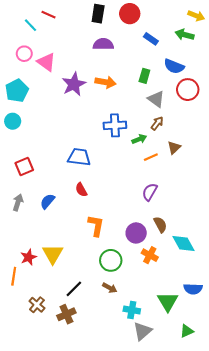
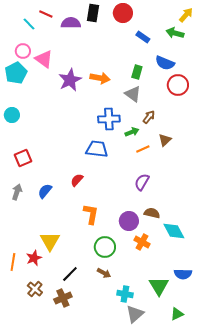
yellow arrow: (196, 16) -> (186, 15), turned -70
purple semicircle: (103, 44) -> (71, 23), moved
cyan pentagon: (17, 91) -> (16, 73), moved
gray triangle: (156, 99) -> (133, 94), moved
blue trapezoid: (79, 157) -> (97, 149), moved
red semicircle: (81, 190) -> (77, 180), turned 72
brown semicircle: (160, 225) -> (152, 213), turned -49
red star: (28, 257) -> (34, 258), moved

